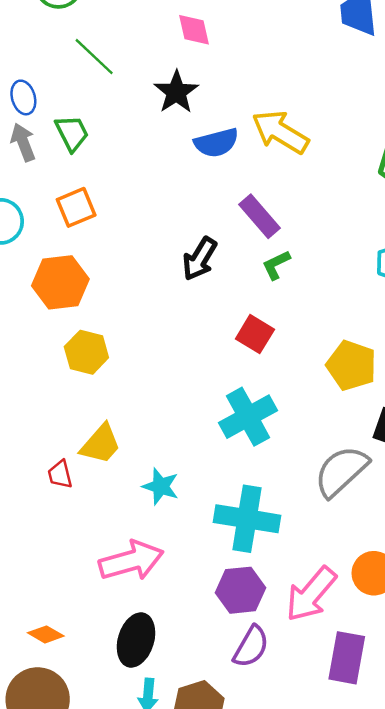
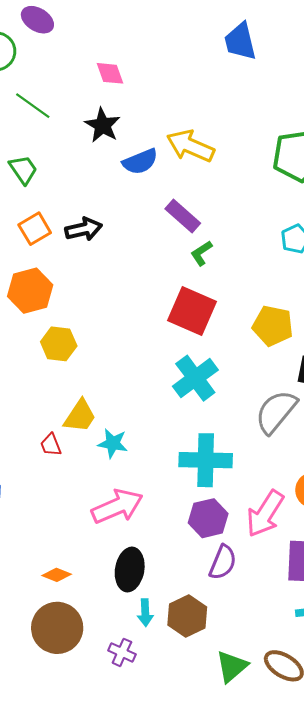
black arrow: (200, 259) -> (84, 229), moved, turned -126
red square: (255, 334) -> (192, 311), size x1.6
cyan star: (161, 486) -> (113, 443), moved

